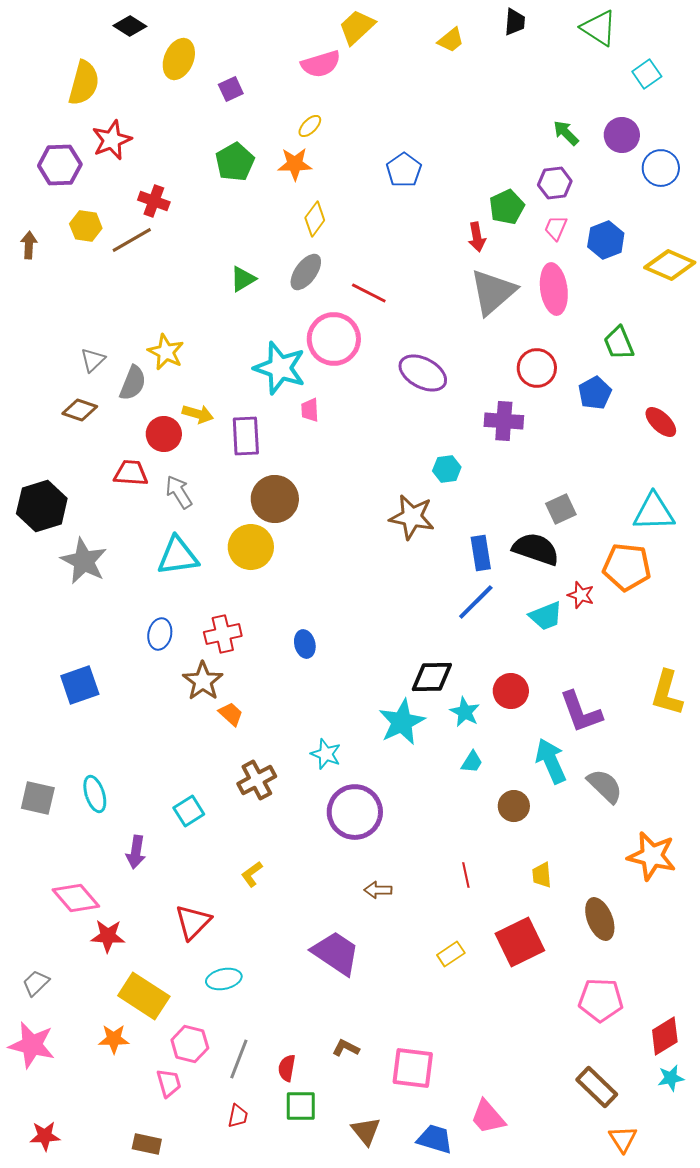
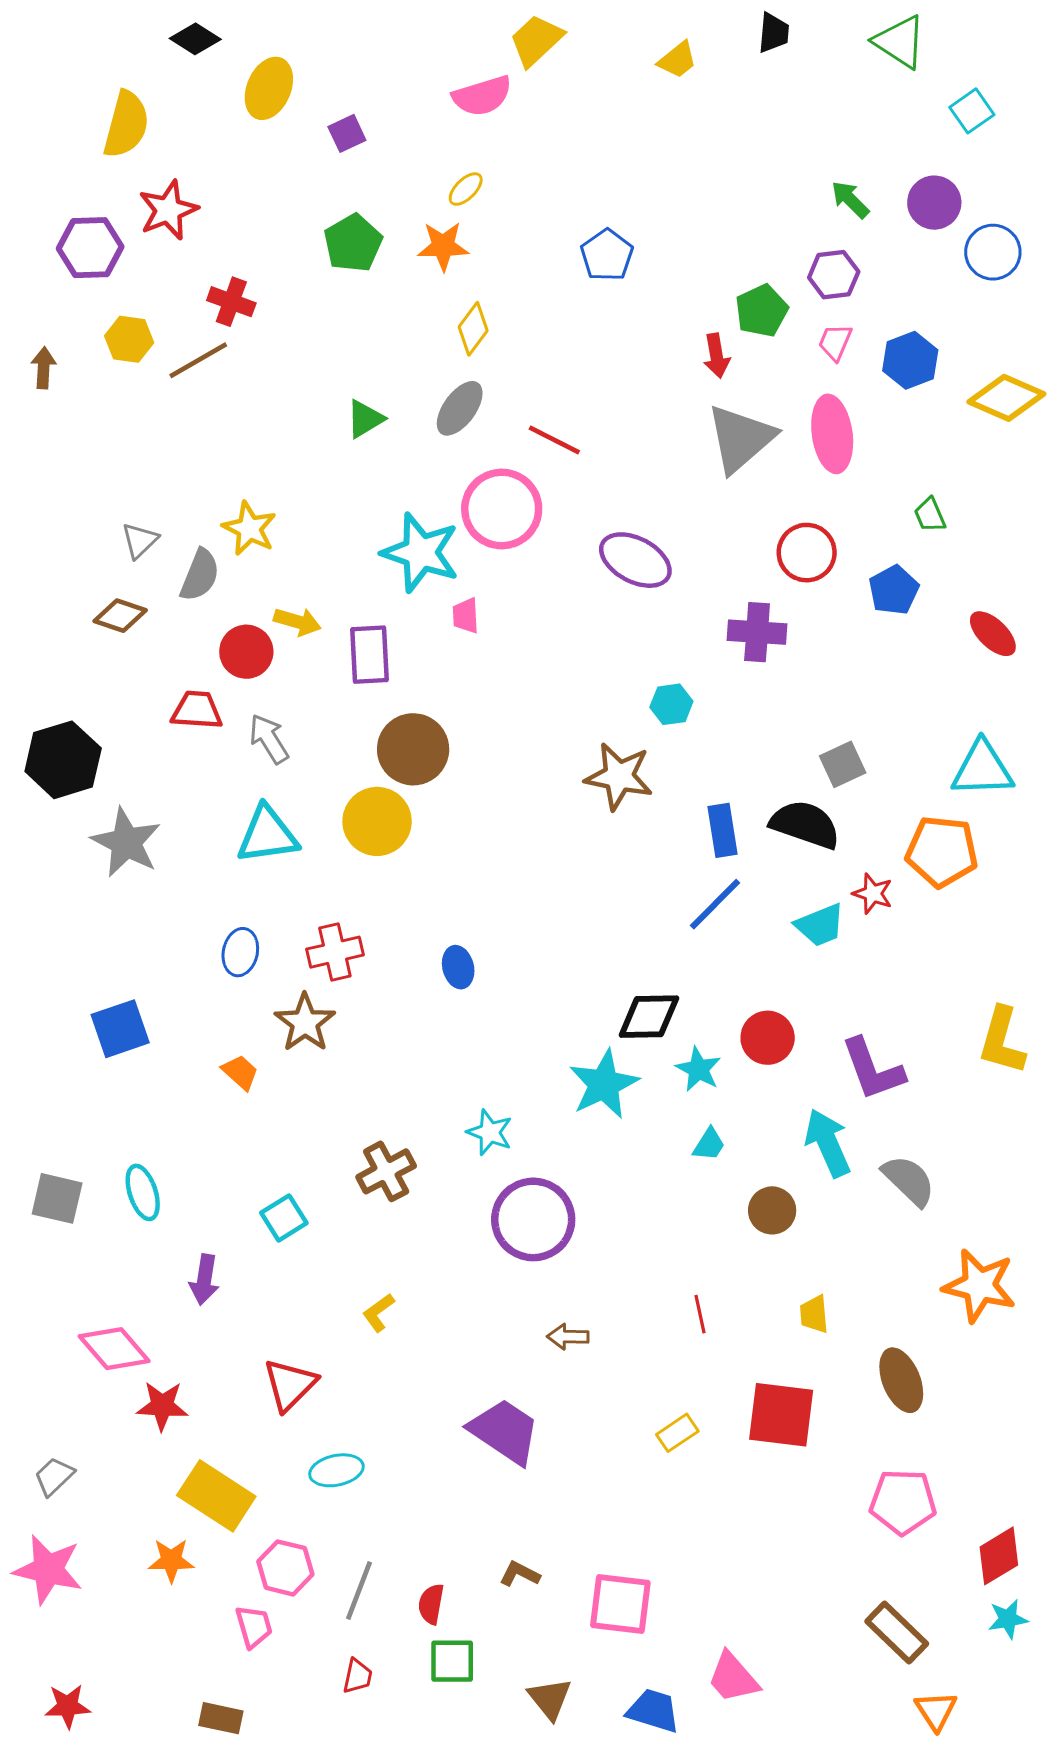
green trapezoid: (619, 343) -> (930, 515), size x0.7
orange trapezoid: (231, 714) -> (240, 1072), moved
red square: (520, 942) -> (781, 1415), turned 33

